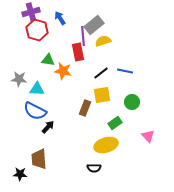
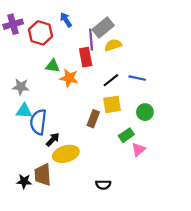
purple cross: (31, 12) -> (13, 24), moved
cyan triangle: (37, 89) -> (24, 111), moved
blue semicircle: (35, 111) -> (38, 122), turned 70
pink triangle: (148, 136) -> (138, 149), moved, turned 32
yellow ellipse: (106, 145) -> (66, 154), moved
black star: (20, 174) -> (24, 181), moved

